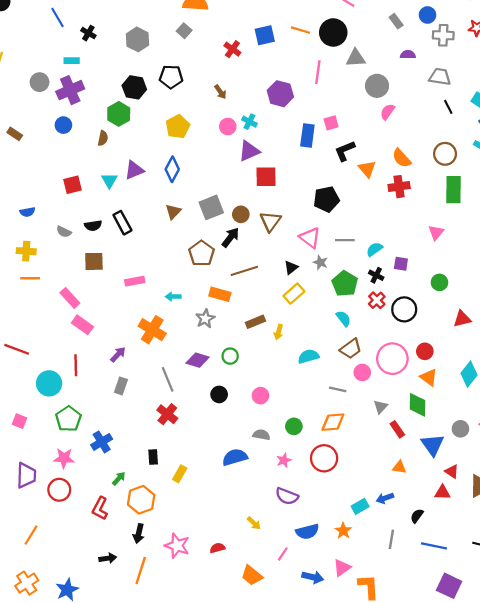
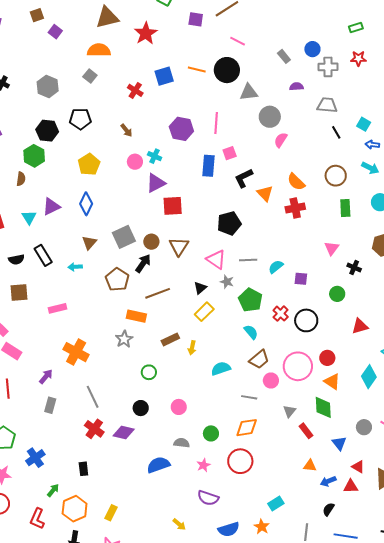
pink line: (318, 72) -> (216, 123), moved
green rectangle: (454, 190) -> (345, 208), size x0.7
black cross: (376, 275) -> (354, 267), moved
cyan arrow: (173, 297) -> (75, 267), moved
purple diamond: (198, 360) -> (124, 432), moved
blue triangle: (433, 445) -> (339, 443), size x0.7
yellow rectangle: (180, 474) -> (111, 513), moved
blue arrow: (385, 498) -> (328, 481), moved

